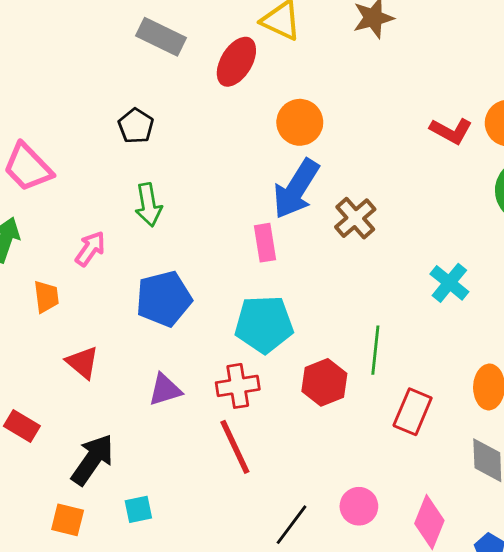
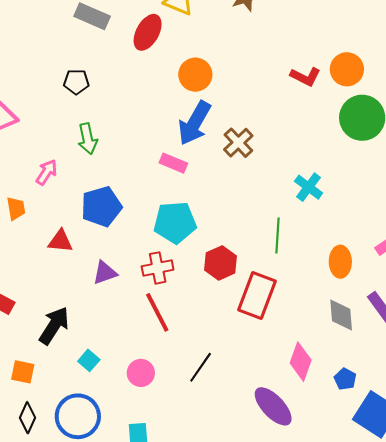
black pentagon: (136, 126) -> (76, 82), turned -30
pink rectangle: (265, 243) -> (173, 163), turned -56
green line: (375, 350) -> (277, 235), moved
red triangle: (82, 363) -> (60, 241), moved, turned -32
red rectangle: (413, 412) -> (257, 296), moved, size x1.4
pink circle: (359, 506) -> (141, 373), moved
cyan square: (138, 509) -> (89, 360), turned -35
orange square: (68, 520) -> (23, 372), moved

